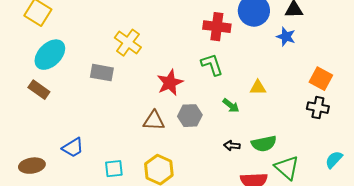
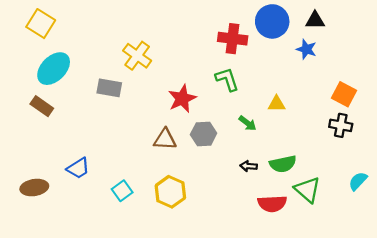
cyan square: (114, 169) -> (122, 191), turned -30

